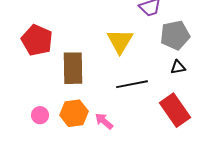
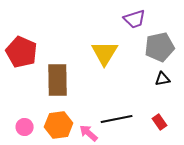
black line: (132, 84) -> (117, 119), moved
red rectangle: (175, 110) -> (160, 122), size x0.5

